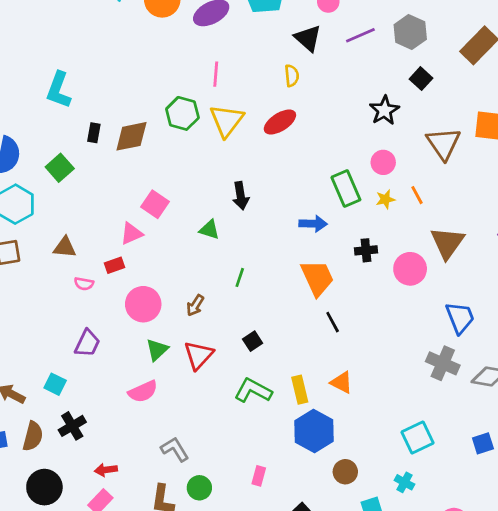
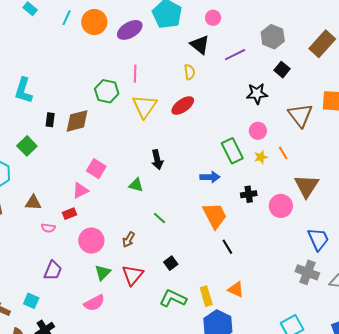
purple line: (360, 35) -> (235, 55), moved
black star: (384, 110) -> (257, 94), turned 30
green hexagon: (182, 113) -> (107, 91), moved
green line: (240, 277) -> (159, 218), turned -64

